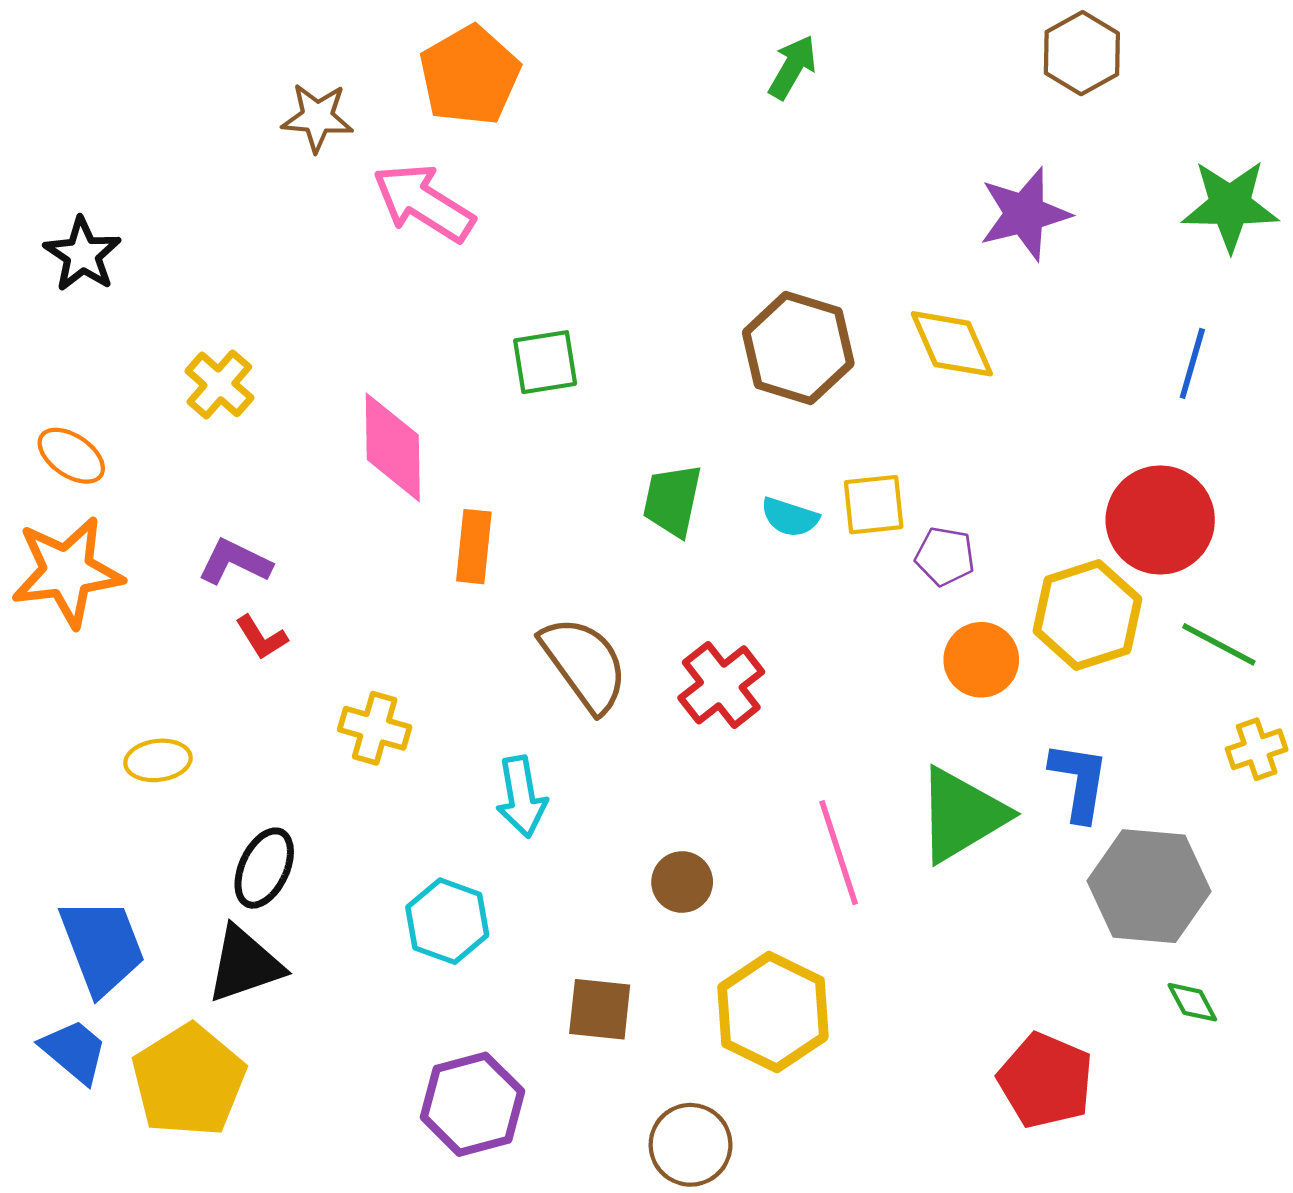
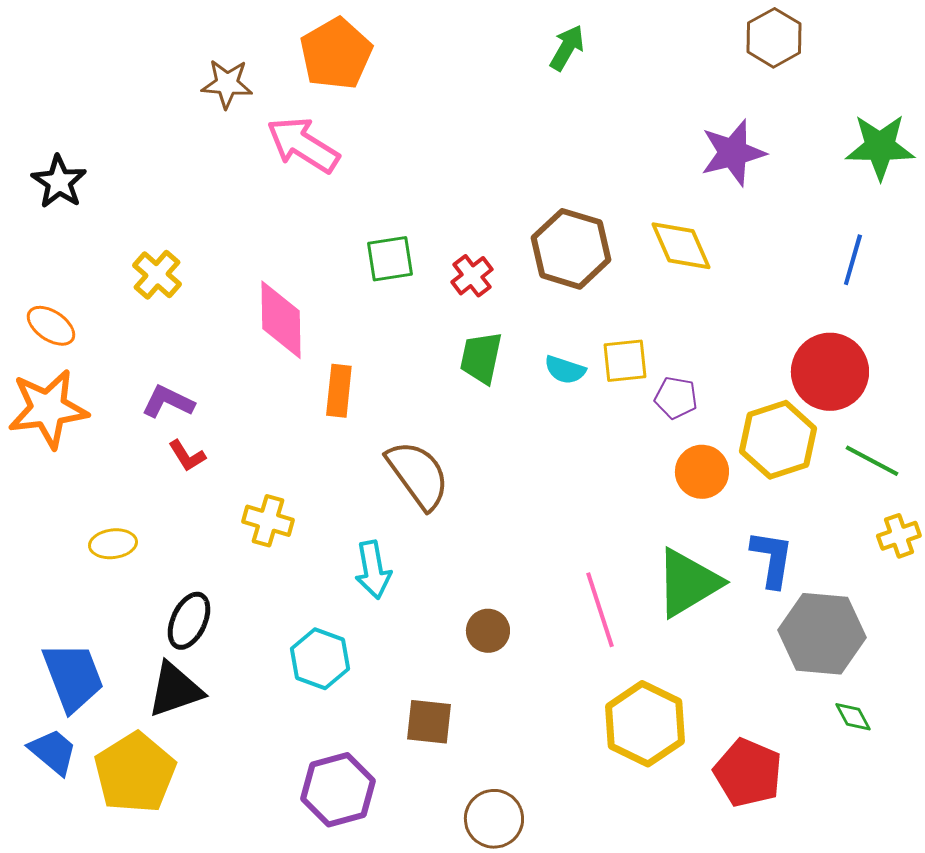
red cross: (721, 685) -> (472, 276), moved, size x0.7
yellow hexagon: (773, 1012) -> (645, 724), moved

